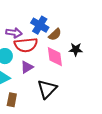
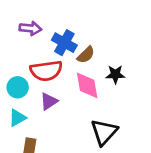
purple arrow: (14, 33) -> (30, 28), moved
black triangle: (47, 89) -> (104, 132), moved

